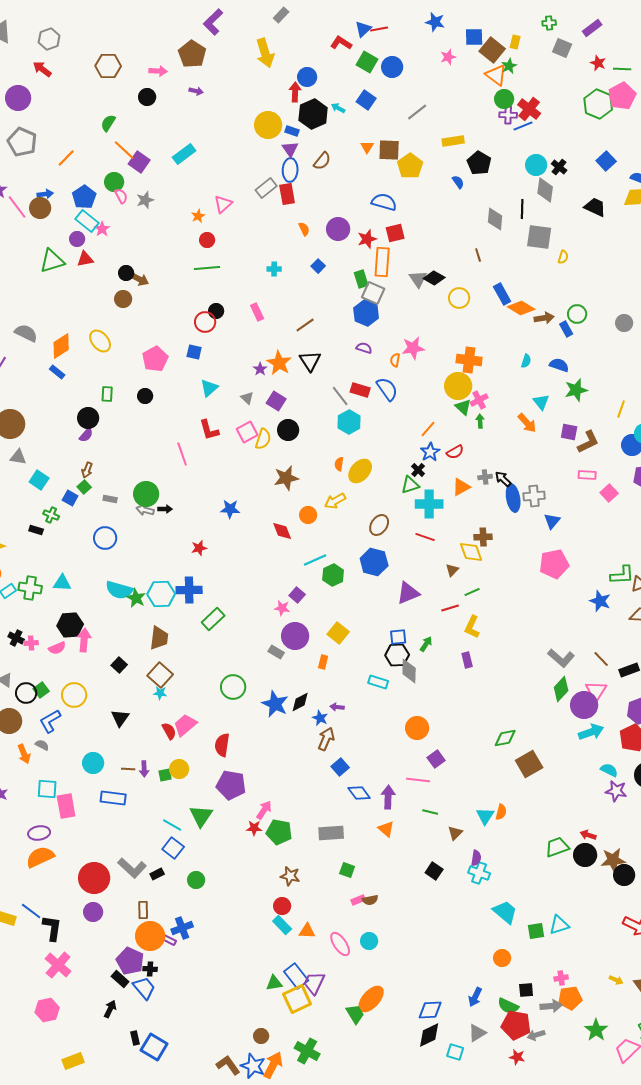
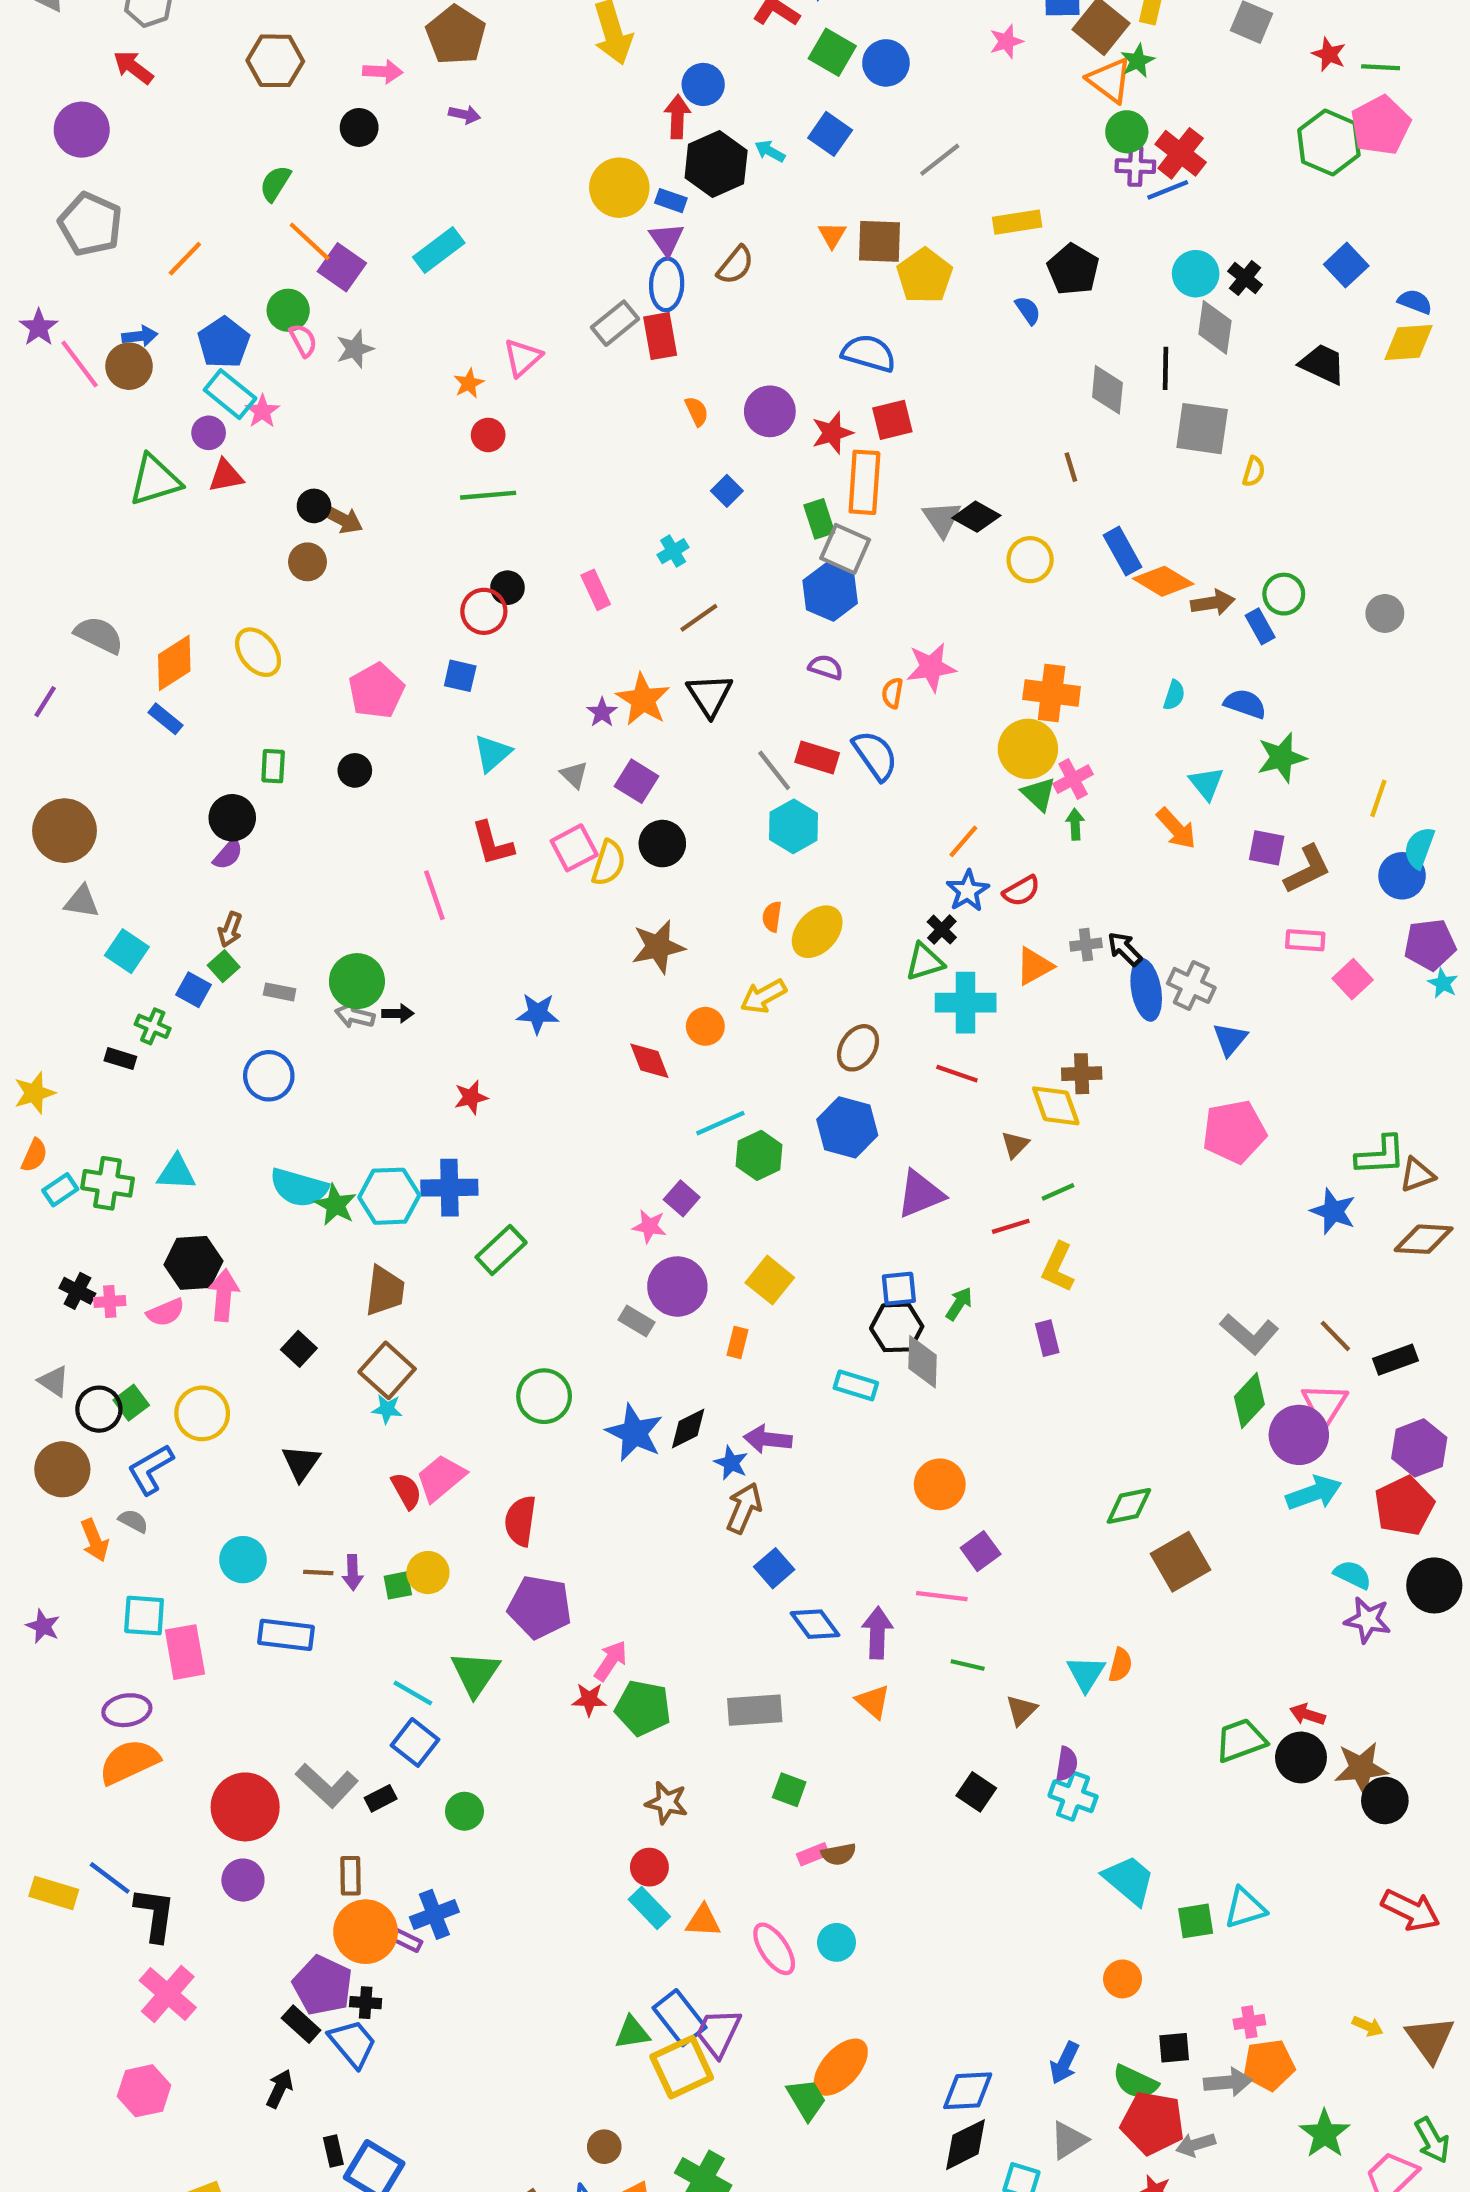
cyan cross: (274, 269) -> (673, 551), moved, turned -32
gray cross: (534, 496) -> (1191, 985), turned 30
purple arrow: (337, 707) -> (768, 1439), size x1.5

